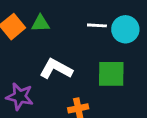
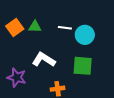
white line: (97, 25) -> (65, 28), moved
cyan circle: (125, 29) -> (85, 35), moved

